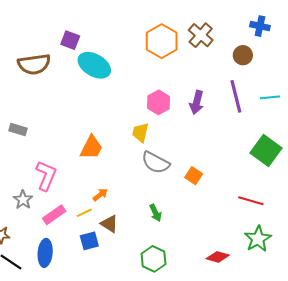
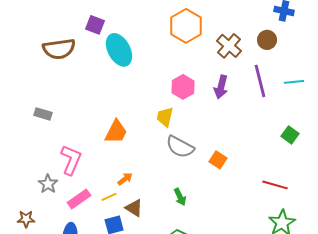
brown cross: (201, 35) -> (229, 46), moved
cyan ellipse: (94, 65) -> (119, 50), turned 32
green square: (266, 151) -> (290, 135), size x0.6

